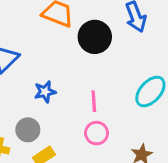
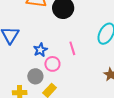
pink circle: (96, 133) -> (52, 64), moved

